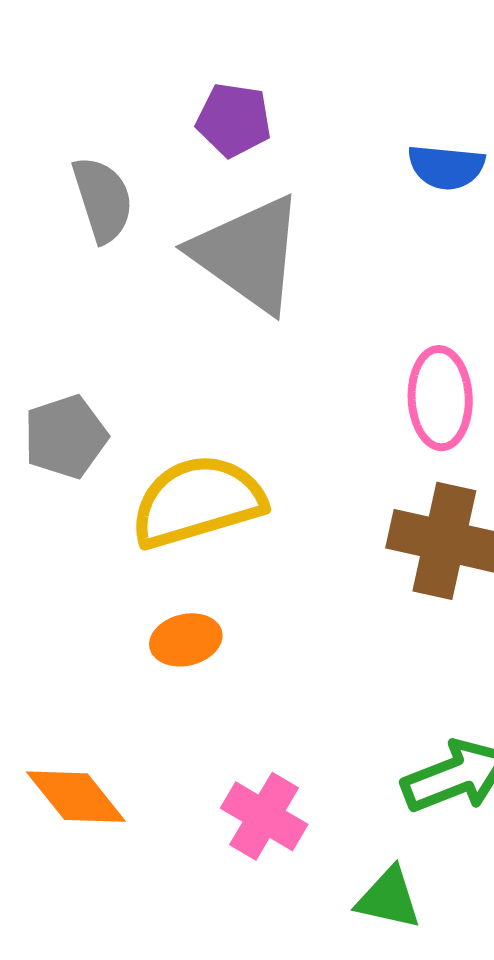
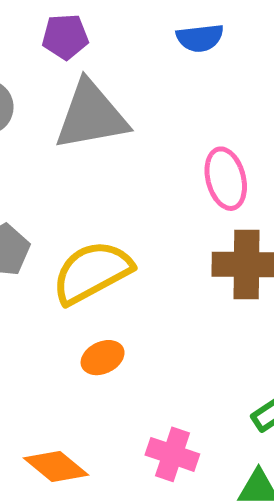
gray triangle: (248, 254) -> (91, 116), turned -34

